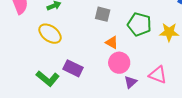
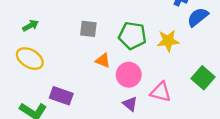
pink circle: (119, 63) -> (129, 75), moved
purple triangle: (131, 82) -> (130, 104), turned -32

